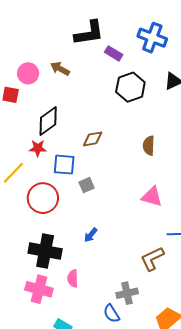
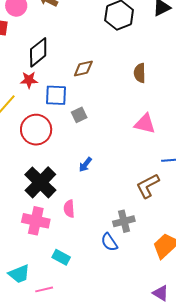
black cross: (45, 251) -> (40, 182), turned 36

